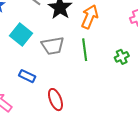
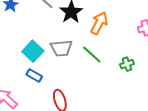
cyan square: (21, 35) -> (33, 51), moved
green line: (85, 50) -> (92, 54), turned -45

